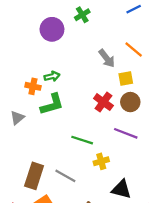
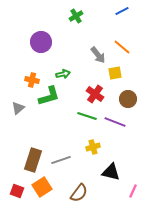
purple circle: (52, 29) -> (41, 42), moved
green arrow: (52, 76) -> (63, 74), moved
brown circle: (130, 102) -> (128, 99), moved
green line: (82, 140) -> (87, 116), moved
gray line: (65, 176) -> (61, 160), turned -48

